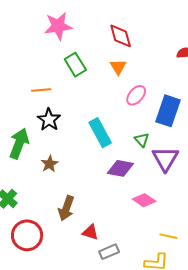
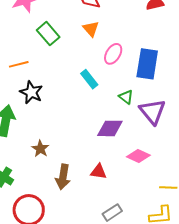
cyan rectangle: (100, 133) -> (89, 79), moved, size x0.7
brown star: (50, 164) -> (40, 149), moved
red triangle: (90, 232) -> (99, 172), moved

